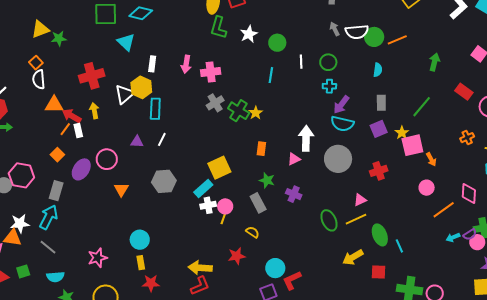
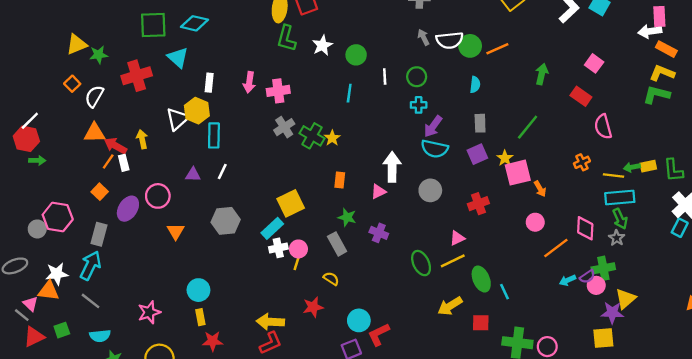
red cross: (92, 76) -> (137, 76), moved
white semicircle: (39, 79) -> (94, 96), moved, turned 36
red rectangle: (464, 92) -> (581, 96), moved
gray circle: (338, 159) -> (430, 190), size x0.7

